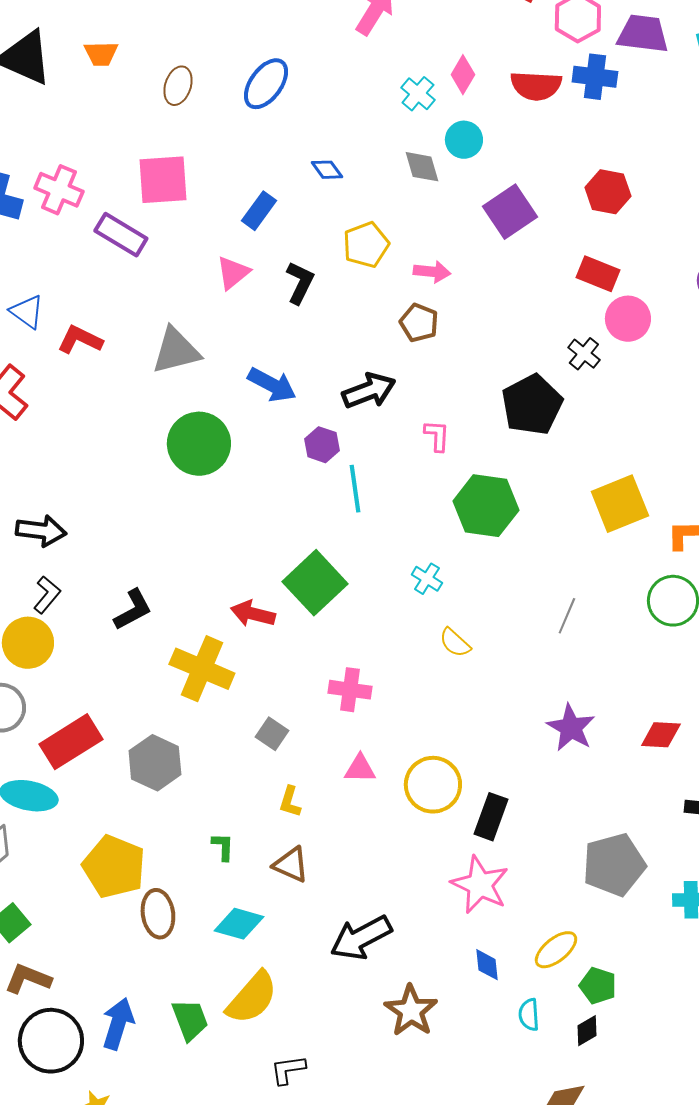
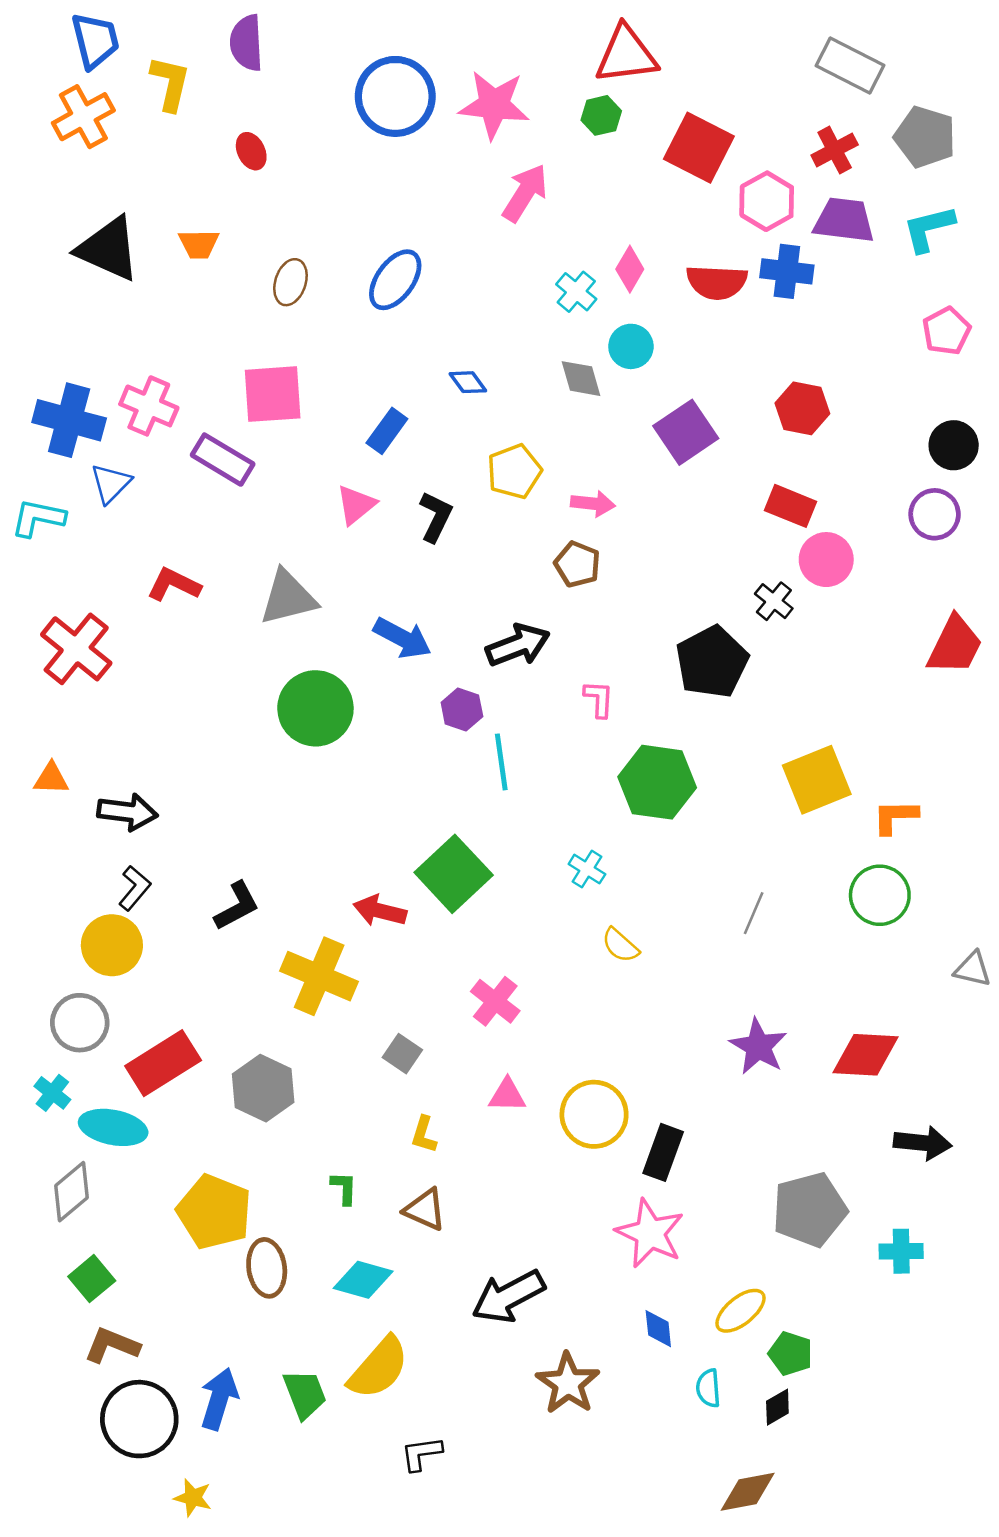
blue triangle: (27, 312) -> (111, 483), moved, turned 39
pink cross: (350, 690) -> (495, 1001), turned 30
red diamond: (661, 735) -> (865, 1055), size x1.4

